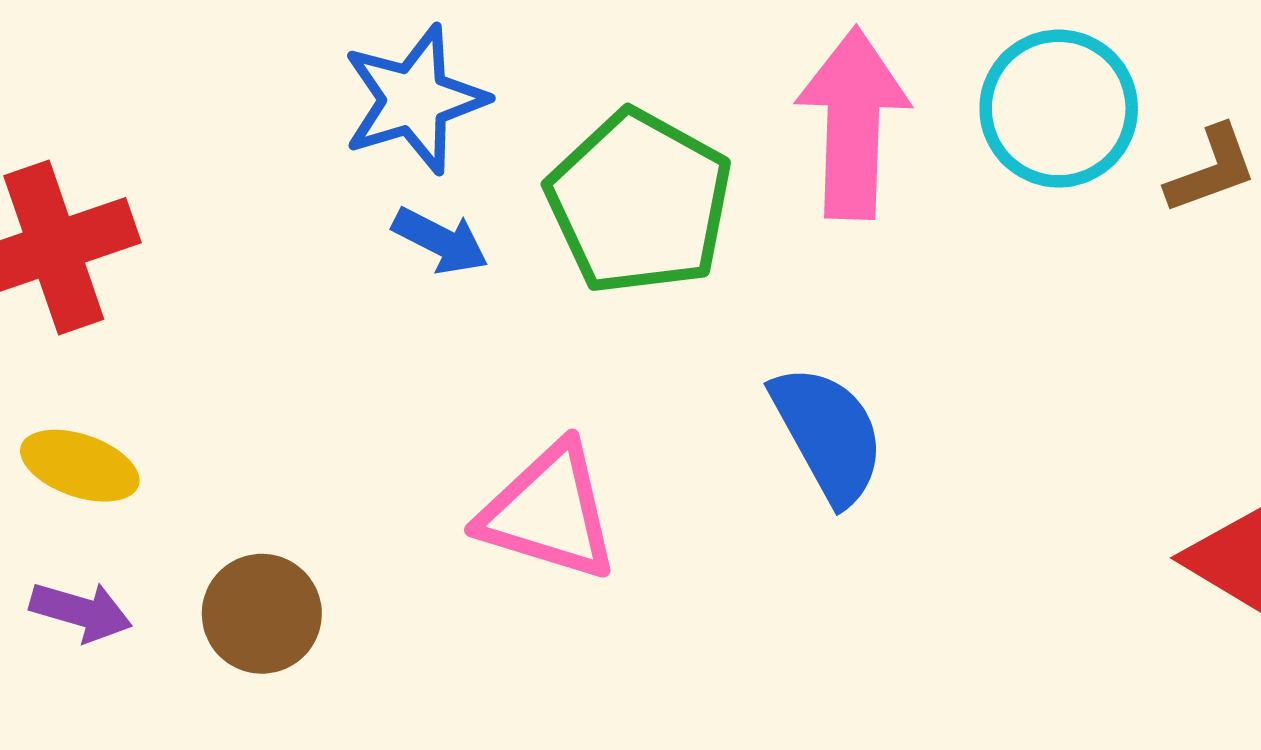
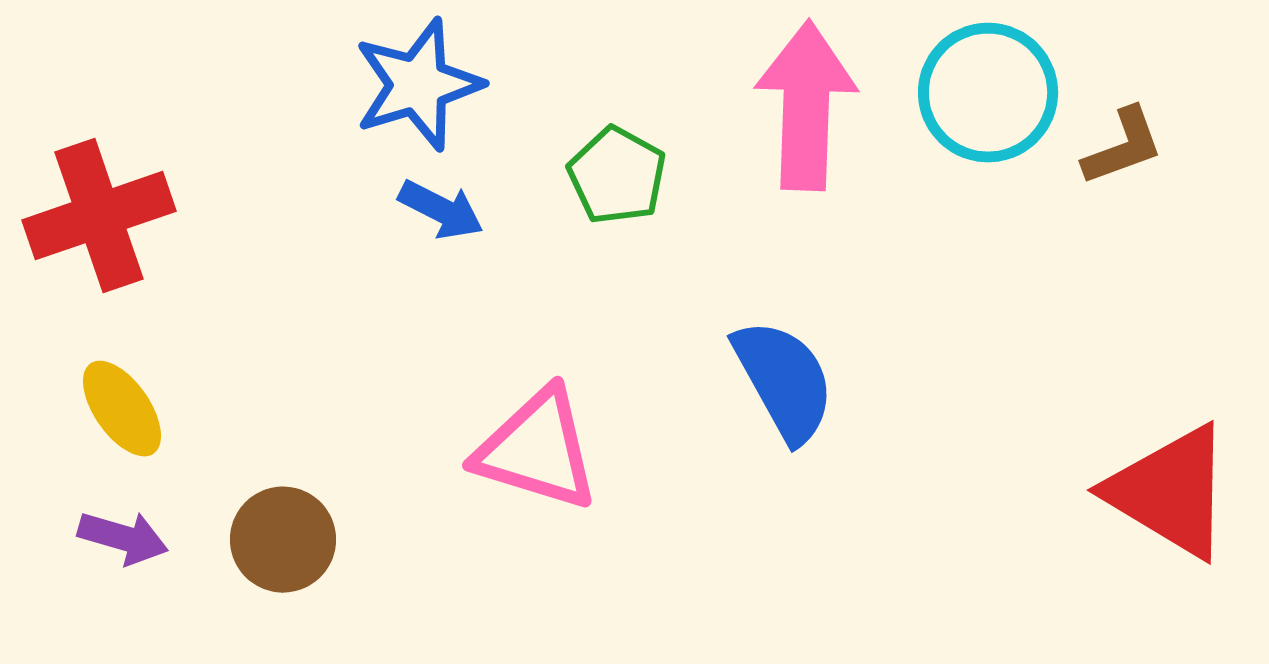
green pentagon: (639, 202) -> (617, 176), size x0.6
yellow ellipse: (80, 466) -> (122, 409), turned 36

